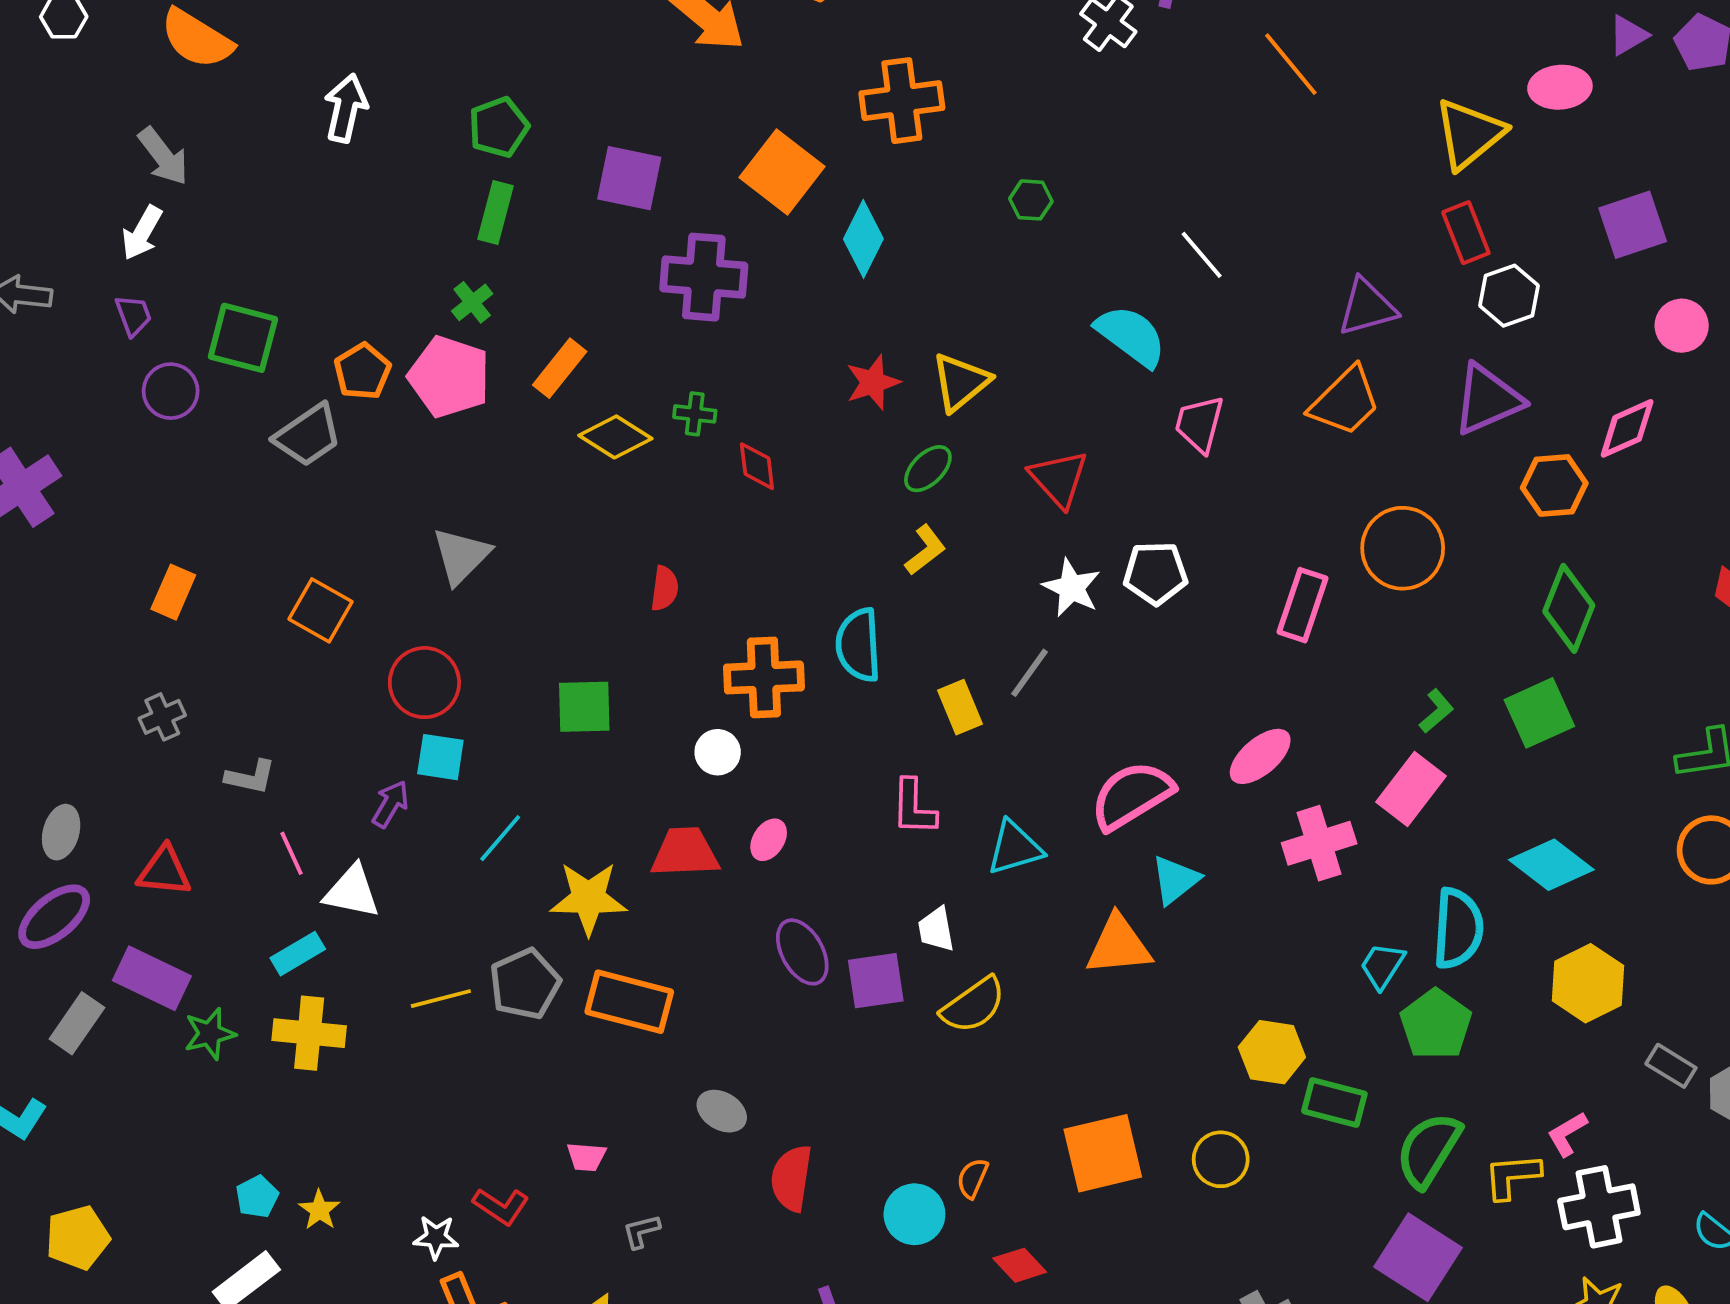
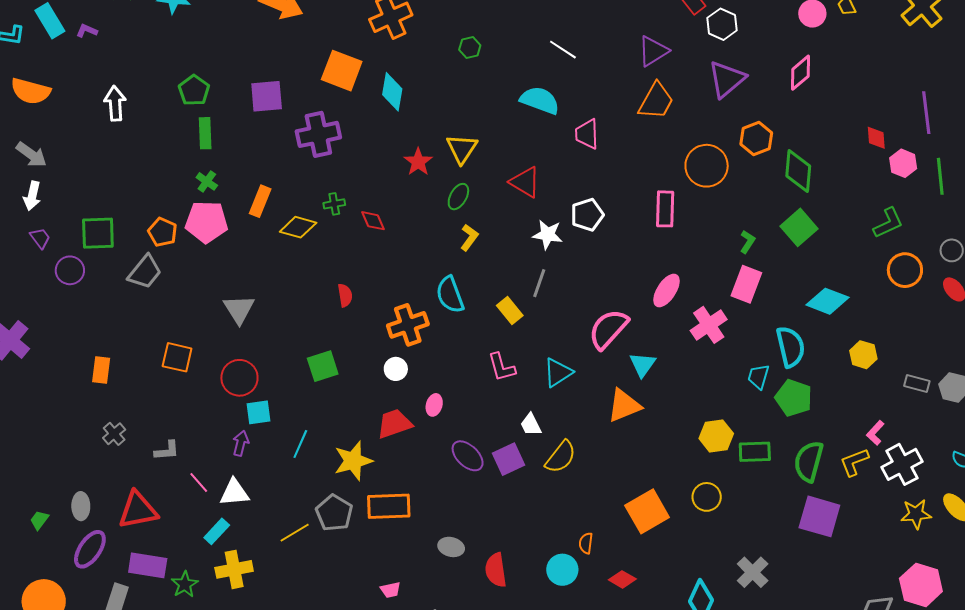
orange hexagon: (1554, 485) -> (756, 139), moved
red triangle: (164, 871) -> (138, 510), size x1.4
yellow hexagon: (1588, 983) -> (863, 355), size x0.7

